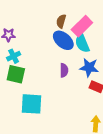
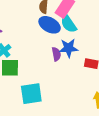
blue star: (89, 67) -> (69, 48), moved

